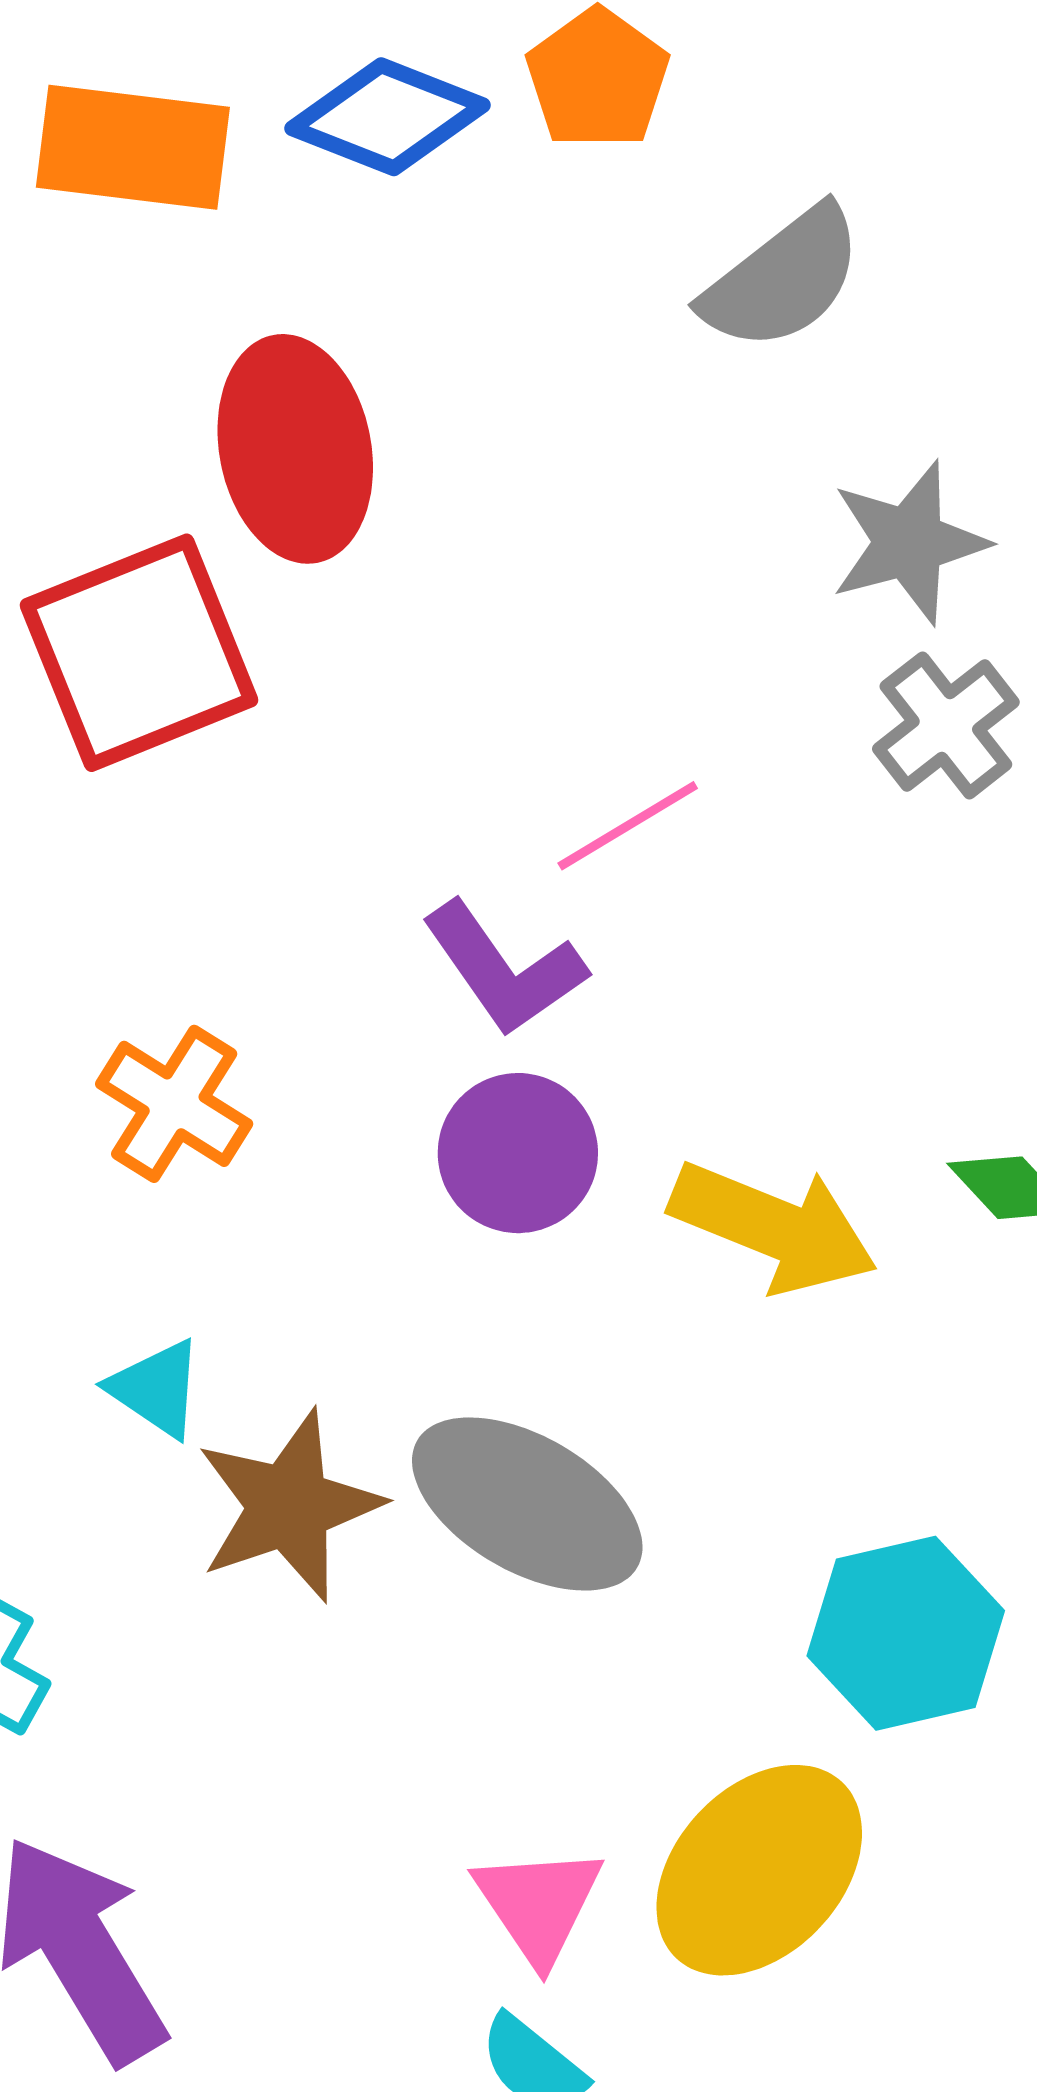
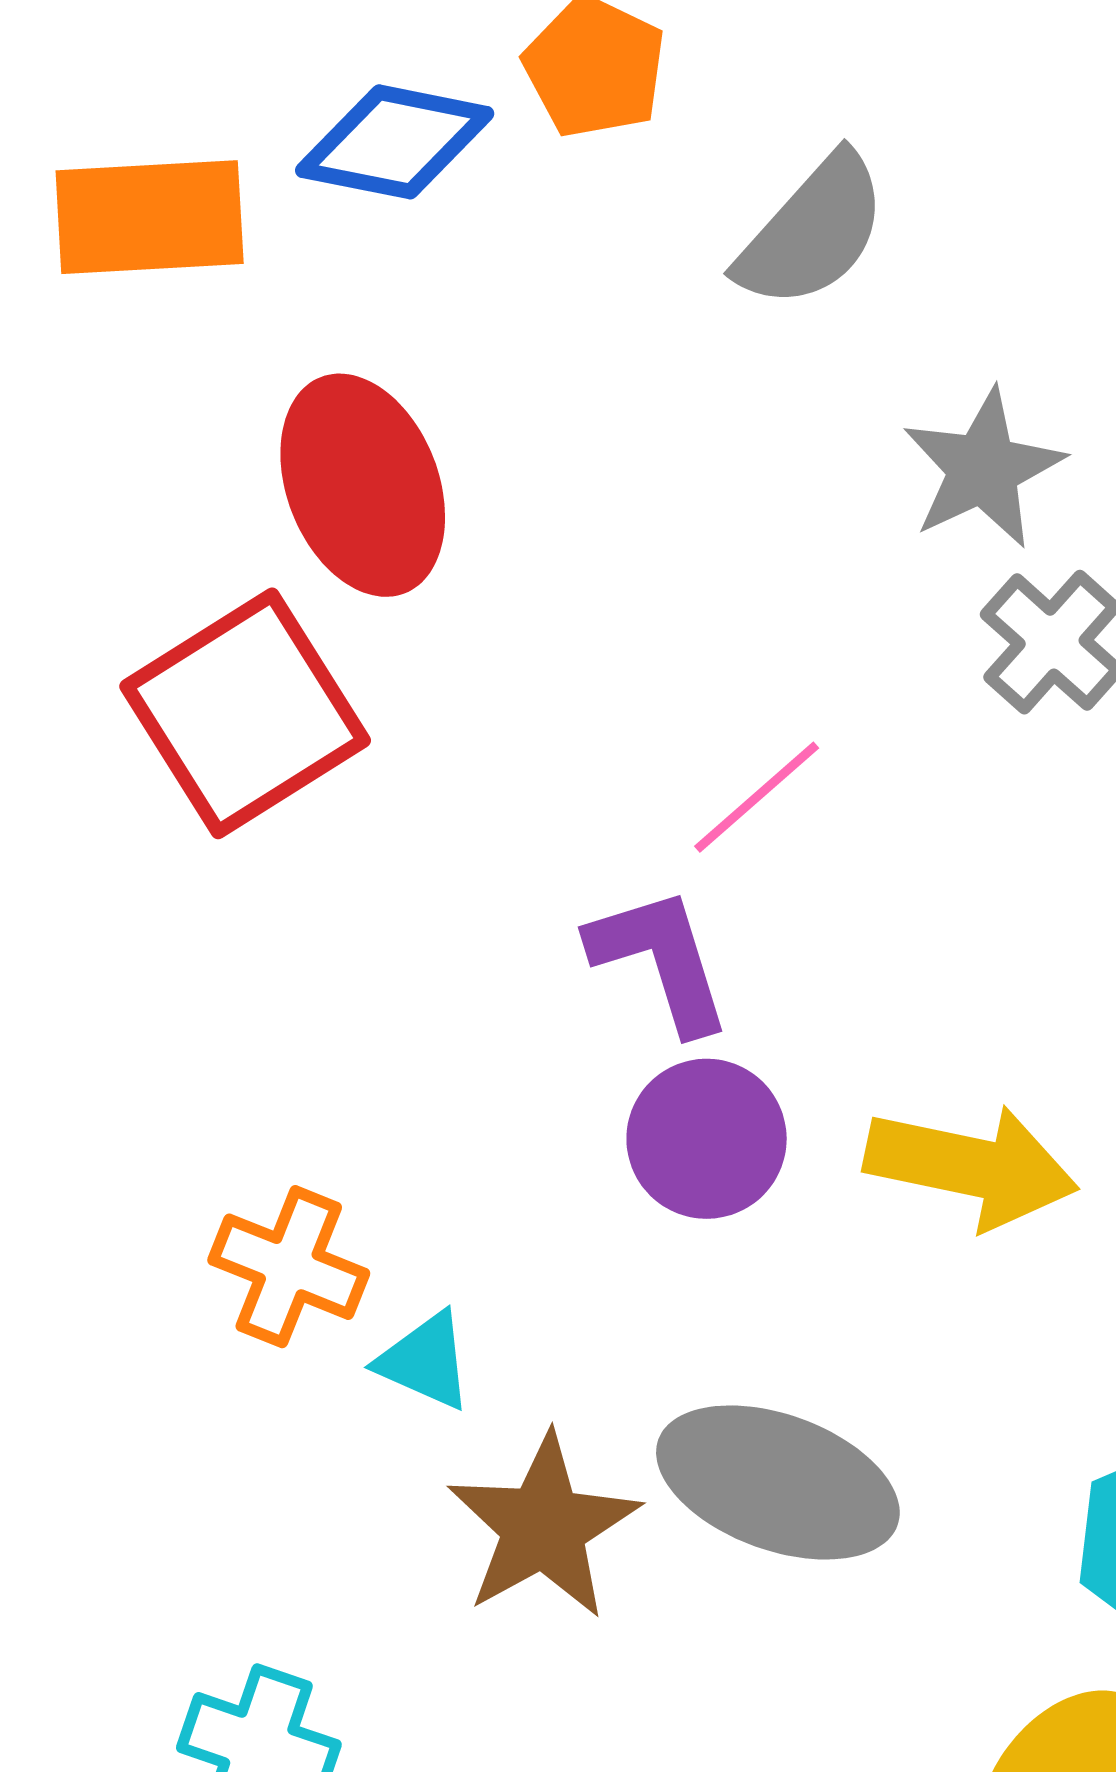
purple L-shape: (504, 969) -> (660, 960), turned -152
orange cross: (174, 1104) -> (289, 1267), moved
cyan triangle: (156, 1389) -> (425, 1361), moved

